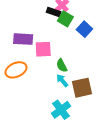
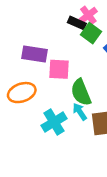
green semicircle: (62, 65) -> (81, 92), size x1.5
cyan cross: (61, 110) -> (54, 122), moved

